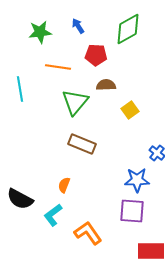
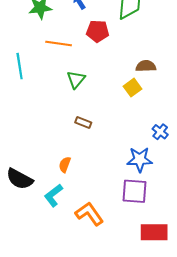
brown semicircle: (106, 85) -> (146, 66), moved
green triangle: (75, 102) -> (76, 79), size x0.7
brown rectangle: (82, 144) -> (83, 122), size x0.6

